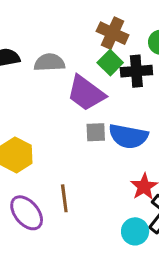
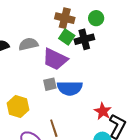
gray square: (96, 132) -> (50, 84), moved
blue semicircle: (128, 136) -> (70, 88), moved

